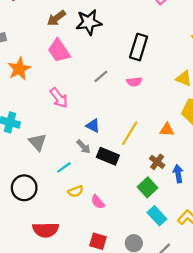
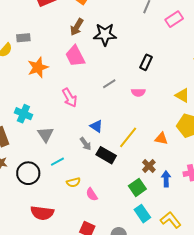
brown arrow: (56, 18) -> (77, 27), turned -30
black rectangle: (139, 47) -> (146, 62), size x0.7
cyan line: (64, 167) -> (57, 162), moved

